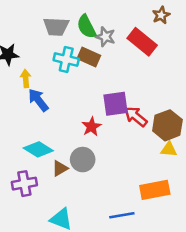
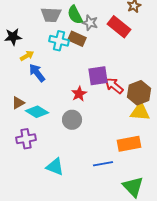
yellow arrow: (26, 78) -> (27, 56), turned 64
yellow triangle: (169, 149) -> (140, 112), size x1.5
brown triangle: (60, 168) -> (18, 103), moved

